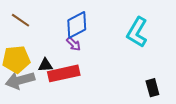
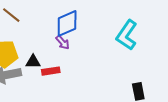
red rectangle: (64, 73) -> (51, 71), size x0.6

